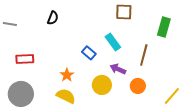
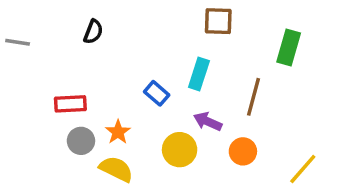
cyan rectangle: (113, 42) -> (199, 74), turned 54
red rectangle: (25, 59) -> (70, 104), moved
gray circle: (21, 94) -> (81, 141), moved, size x0.6

